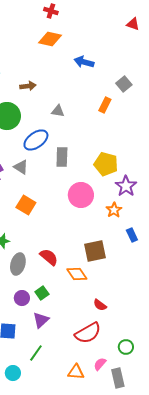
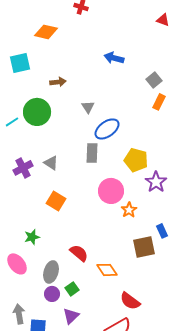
orange diamond: (50, 39) -> (46, 32), moved
orange rectangle: (105, 105) -> (159, 102), moved
gray triangle: (58, 111) -> (88, 107), turned 48
blue ellipse: (36, 140) -> (107, 129), moved
orange star: (114, 210) -> (129, 210), moved
brown square: (95, 251) -> (144, 247), moved
gray ellipse: (18, 264) -> (51, 272), moved
red semicircle: (100, 305) -> (130, 301), size x1.5

